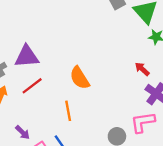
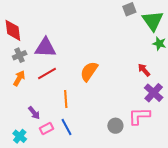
orange semicircle: (80, 78) -> (89, 71), turned 60
orange line: (68, 111) -> (66, 99), moved

